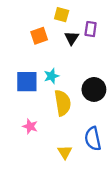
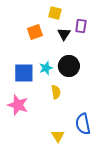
black circle: (94, 89) -> (69, 66), moved
yellow semicircle: (63, 103) -> (56, 92), size x0.6
pink star: (30, 126) -> (18, 105), moved, size x1.5

